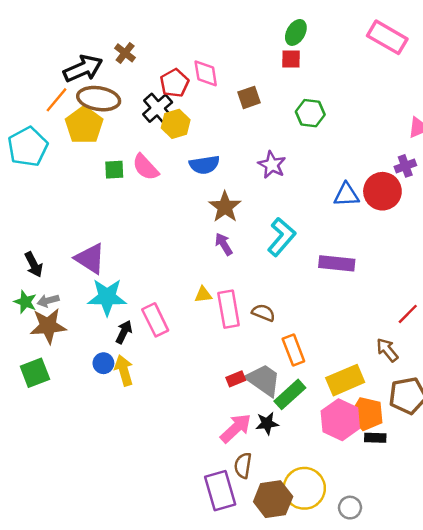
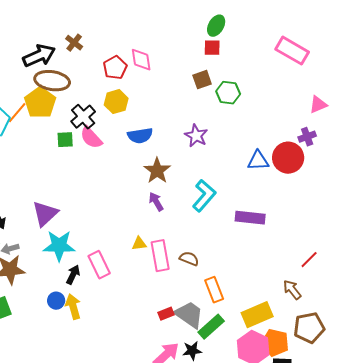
pink rectangle: (387, 37) -> (292, 51), moved
brown square: (249, 97) -> (202, 80), moved
orange line: (57, 100) -> (17, 113), moved
black cross: (158, 108) -> (83, 117), moved
purple triangle: (90, 259) -> (45, 214), turned 44

